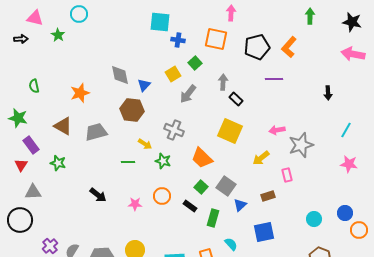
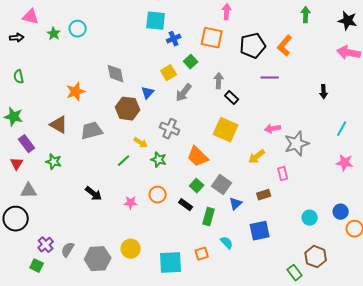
cyan circle: (79, 14) -> (78, 29), moved
blue cross: (178, 40) -> (174, 39), turned -32
blue triangle: (144, 85) -> (148, 93), moved
green semicircle: (34, 86) -> (19, 77), moved
green line: (128, 162) -> (124, 161), turned -40

